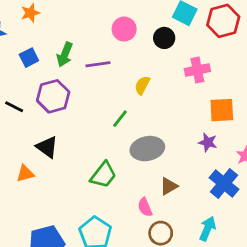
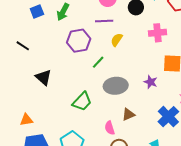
purple line: (98, 64) -> (104, 21), moved
purple hexagon: (53, 96) -> (79, 41), moved
purple star: (208, 142) -> (151, 82), moved
orange triangle: (25, 173) -> (26, 120), moved

